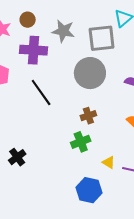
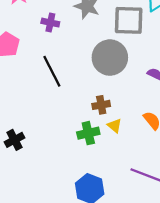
purple cross: (34, 50) -> (50, 23), size x0.6
yellow triangle: (109, 162) -> (114, 126), moved

